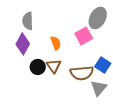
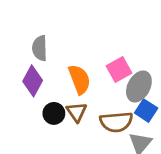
gray ellipse: (98, 18) -> (139, 86), moved
orange semicircle: (56, 43) -> (79, 79), size x1.5

